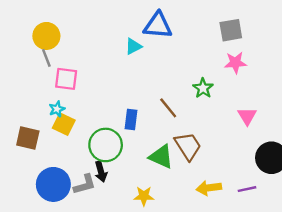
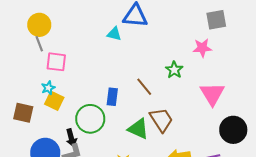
gray square: (231, 30) -> (216, 20), moved
cyan triangle: (133, 46) -> (114, 34), turned 42
pink triangle: (247, 116) -> (212, 94), size x1.5
black arrow: (101, 172) -> (71, 138), moved

